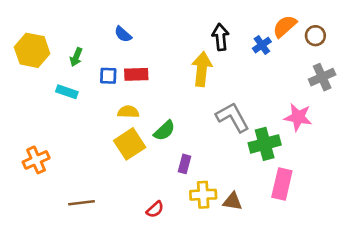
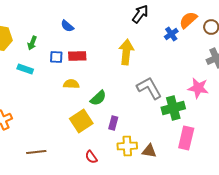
black arrow: (221, 37) -> (140, 14), moved, turned 42
yellow square: (130, 144) -> (81, 121), moved
red semicircle: (155, 209) -> (91, 157), turned 96

